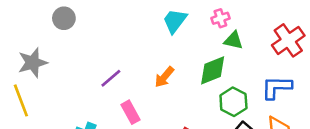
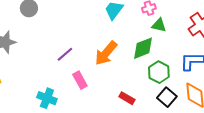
orange arrow: (164, 77) -> (106, 53), size x1.5

